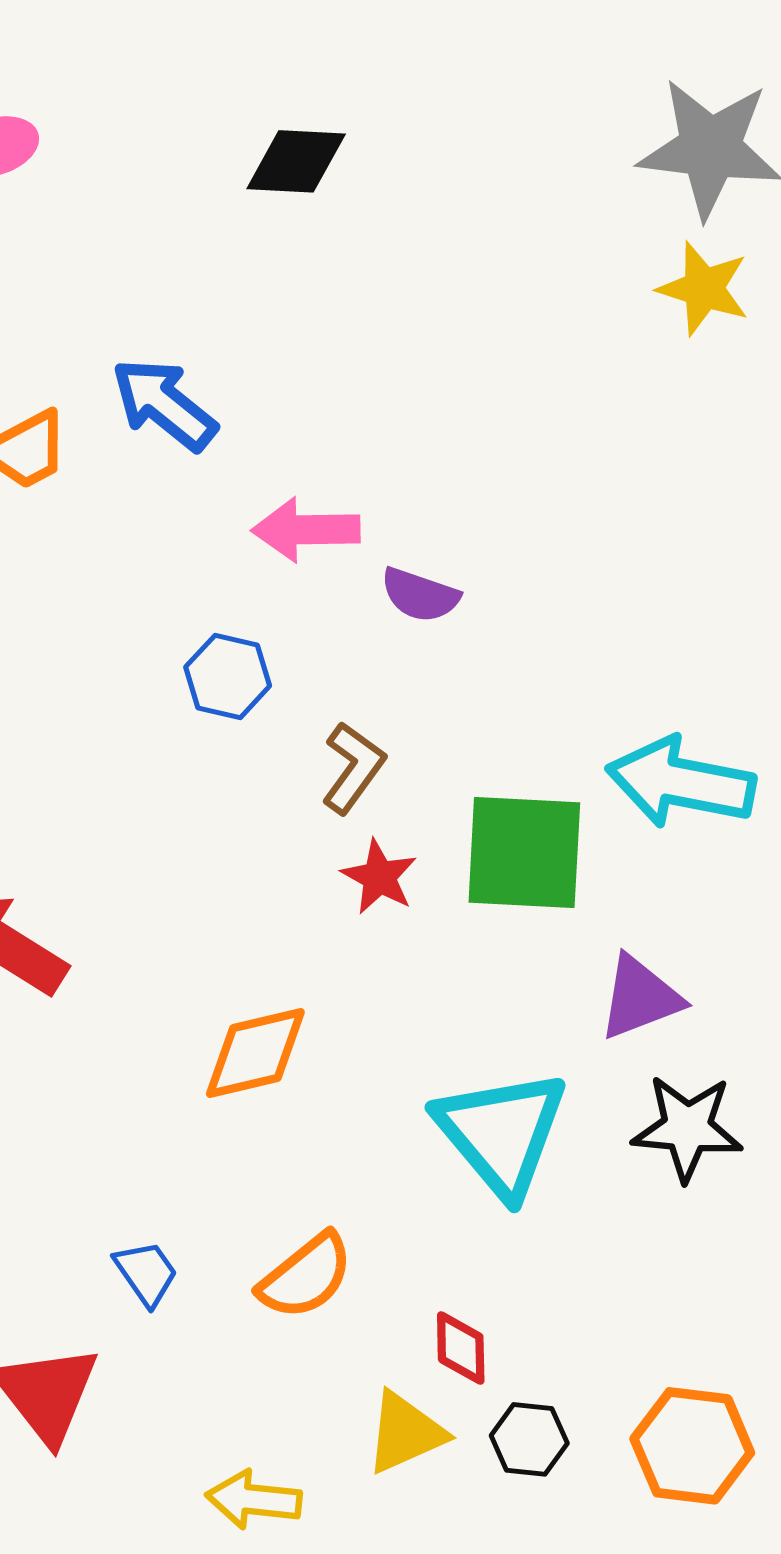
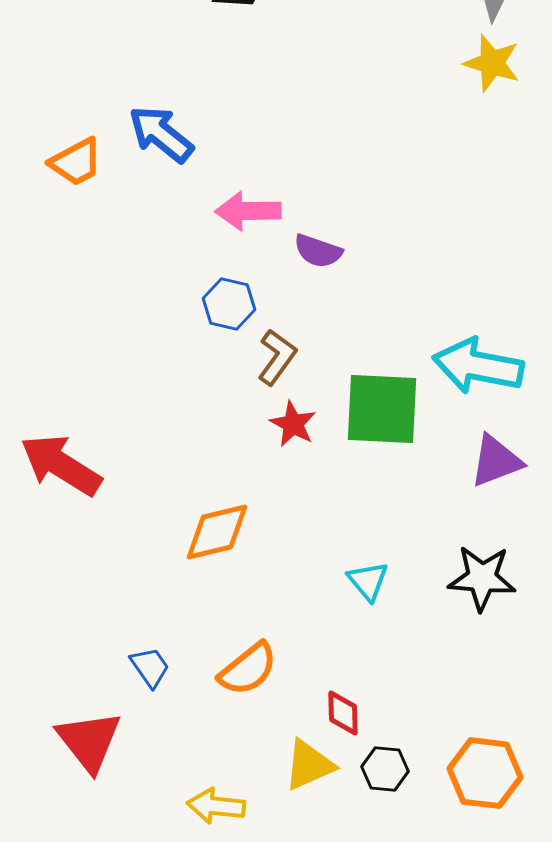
blue hexagon: (228, 676) -> (229, 304), moved
purple triangle: (640, 998) -> (496, 461), moved
cyan triangle: (501, 1133) -> (368, 581), size x0.5

